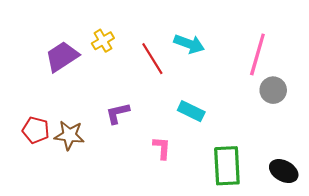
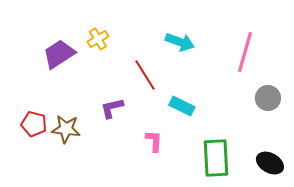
red line: (152, 59) -> (145, 75), moved
gray circle: (273, 90) -> (268, 98), moved

